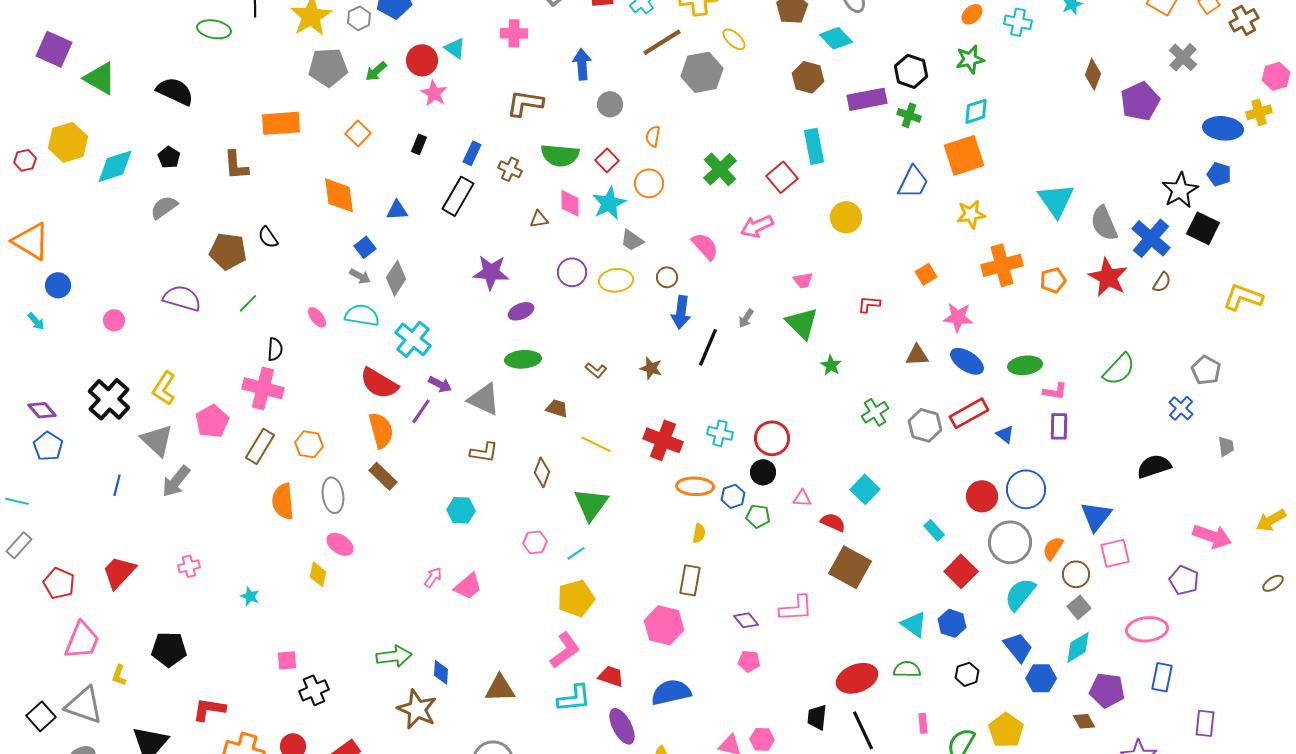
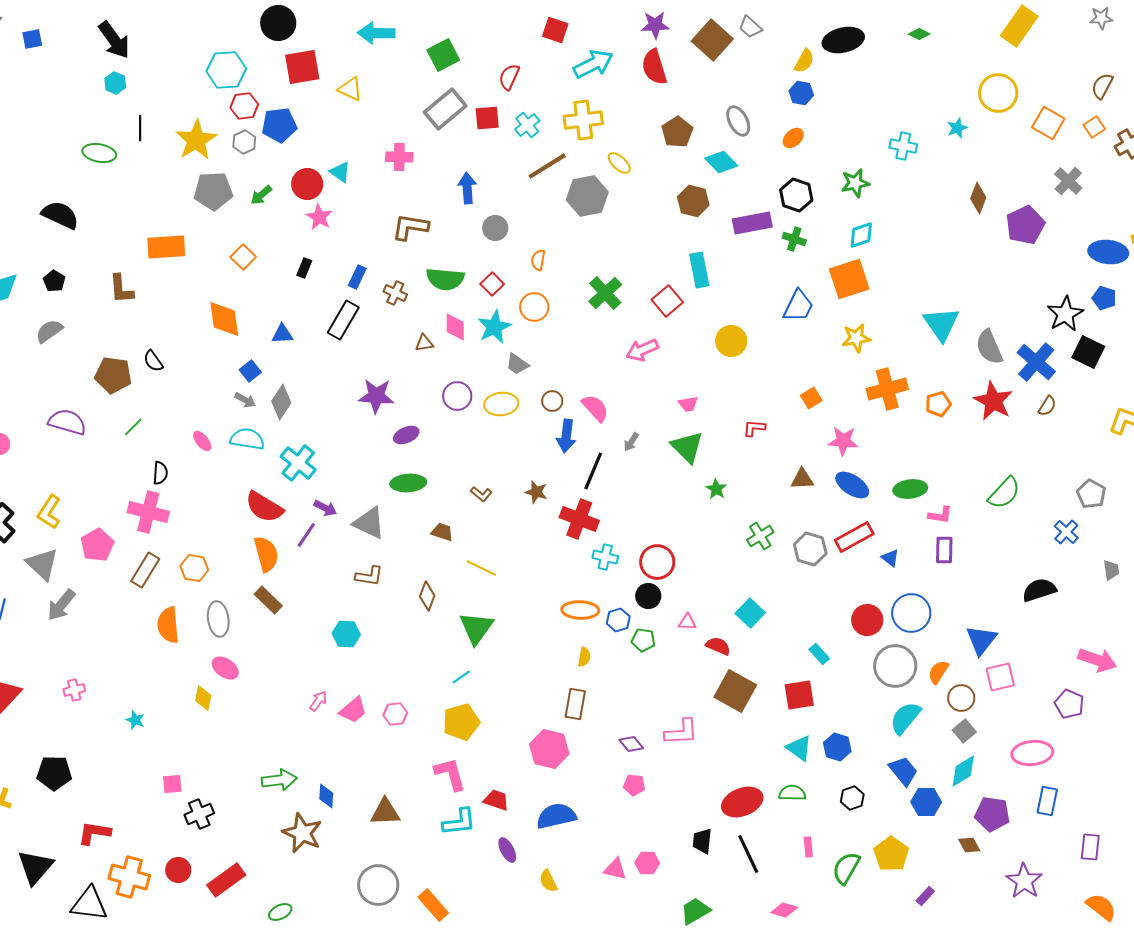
orange ellipse: (972, 14) -> (793, 138), moved
pink semicircle: (705, 246) -> (595, 408), moved
red cross: (663, 440) -> (579, 519), moved
pink hexagon: (535, 542) -> (395, 714), moved
red square: (961, 571) -> (799, 695), moved, turned 36
pink L-shape: (565, 650) -> (450, 774), turned -69
purple ellipse: (622, 726) -> (507, 850), size x0.7

